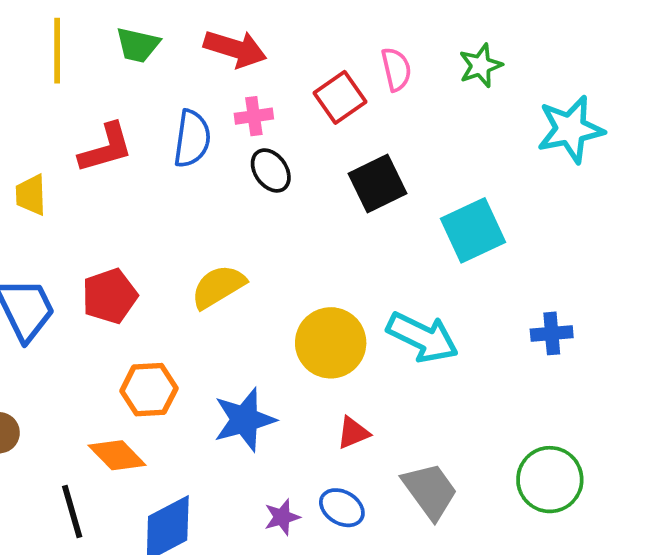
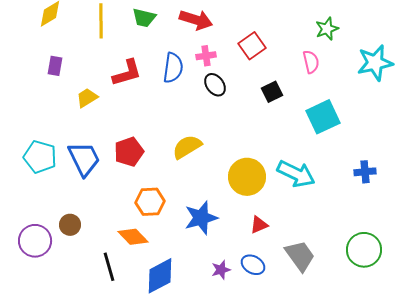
pink semicircle: (396, 69) -> (311, 62), moved
black square: (378, 184) -> (272, 92), size x0.7
yellow trapezoid: (31, 195) -> (87, 98), turned 60

